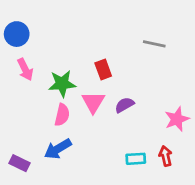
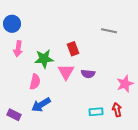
pink arrow: (25, 69) -> (18, 49), turned 35
purple semicircle: (124, 105) -> (88, 74), turned -144
pink semicircle: (62, 115) -> (35, 82), moved

